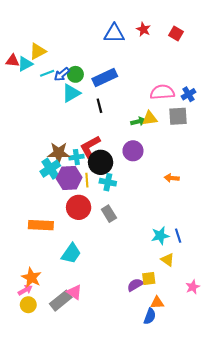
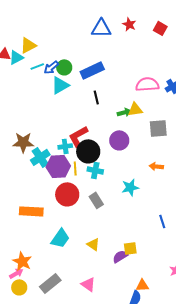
black line: (99, 106) -> (96, 97), moved
gray square: (178, 116) -> (158, 128), moved
brown star: (59, 153) -> (23, 142), moved
cyan star: (160, 236) -> (130, 187), moved
yellow triangle: (168, 260) -> (93, 244), moved
yellow square: (149, 279) -> (130, 248), moved
purple semicircle: (135, 285) -> (120, 256), moved
pink triangle: (74, 292) -> (88, 284), moved

